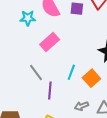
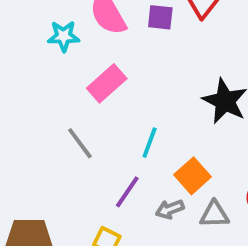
orange square: (91, 78) -> (193, 176), moved
purple line: (50, 91) -> (127, 192), moved, turned 30

